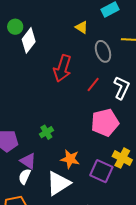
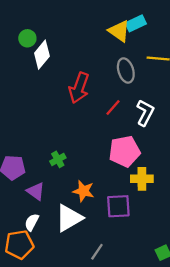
yellow triangle: (82, 27) -> (119, 31), moved, size x1.5
yellow cross: (122, 158) -> (142, 179), moved, turned -30
purple square: (101, 171) -> (118, 206), turned -30
white semicircle: (25, 176) -> (32, 222), moved

